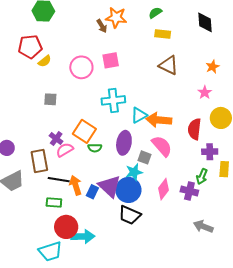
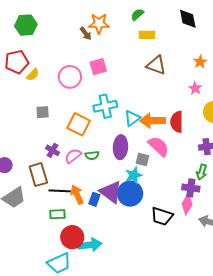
red semicircle: (194, 129) -> (177, 122), moved
orange square: (84, 131) -> (79, 124), moved
pink semicircle: (65, 150) -> (73, 156), moved
pink diamond: (163, 189) -> (187, 204), moved
black trapezoid: (130, 215) -> (162, 216), moved

